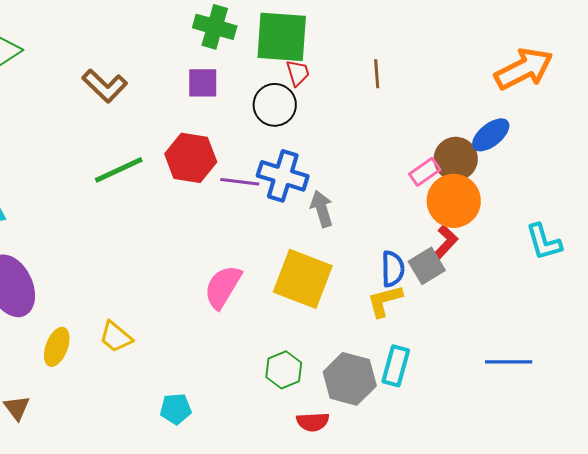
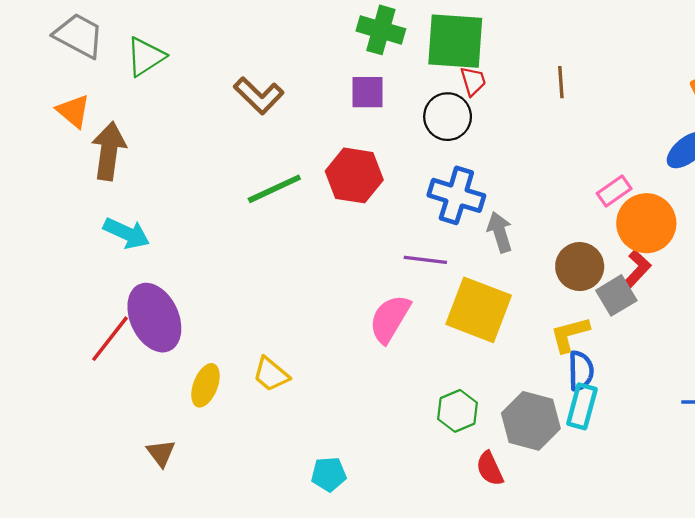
brown circle: (456, 159) -> (580, 267), moved
purple line: (240, 182) -> (425, 260), moved
blue semicircle: (393, 269) -> (581, 371), moved
cyan pentagon: (176, 409) -> (329, 474), moved
red semicircle: (313, 422) -> (490, 469), turned 68

